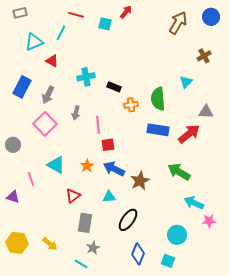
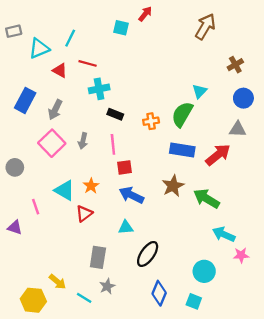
gray rectangle: (20, 13) -> (14, 31), moved
red line: (76, 15) -> (88, 63), moved
blue circle: (211, 17) -> (243, 98), moved
cyan triangle: (186, 82) -> (200, 91), moved
black rectangle: (114, 87) -> (115, 114), moved
green semicircle: (158, 99) -> (182, 114), turned 35
gray arrow: (76, 113) -> (83, 141), moved
orange star: (87, 166) -> (91, 186), moved
brown star: (140, 181) -> (173, 186), moved
red triangle: (73, 196) -> (84, 214), moved
yellow hexagon: (17, 243) -> (33, 300), moved
cyan line: (81, 264) -> (84, 298), moved

